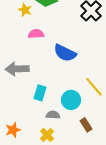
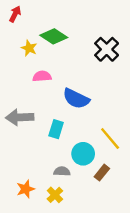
cyan rectangle: (40, 93) -> (56, 129), moved
brown rectangle: (86, 125) -> (102, 173), moved, turned 72
orange star: (13, 130) -> (26, 189), moved

